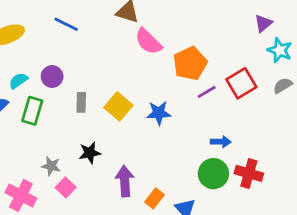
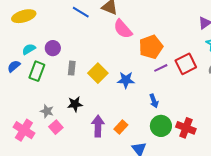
blue line: (66, 24) -> (81, 12), moved
blue arrow: (221, 142) -> (154, 101), moved, turned 64
orange rectangle: (155, 198) -> (121, 127), moved

